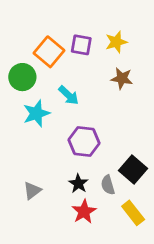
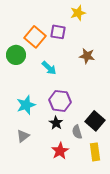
yellow star: (116, 42) -> (78, 13), moved
cyan star: (36, 113) -> (26, 105), moved
black star: (78, 184) -> (56, 123), moved
yellow rectangle: (133, 213) -> (95, 152), turned 30

